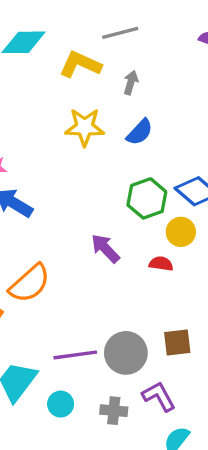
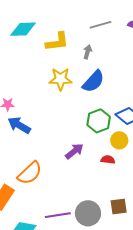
gray line: (120, 33) -> (100, 25), moved
yellow L-shape: (80, 64) -> (57, 42), turned 150
blue semicircle: (140, 132) -> (93, 81), size x1.4
purple arrow: (105, 248) -> (74, 151), turned 96

